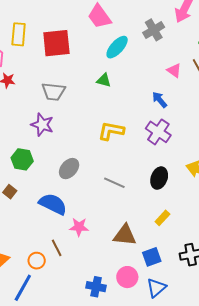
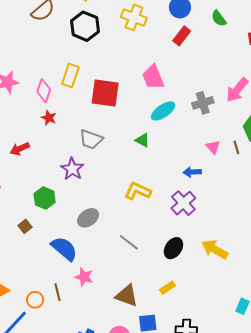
blue arrow: (160, 100) -> (192, 172), turned -66

